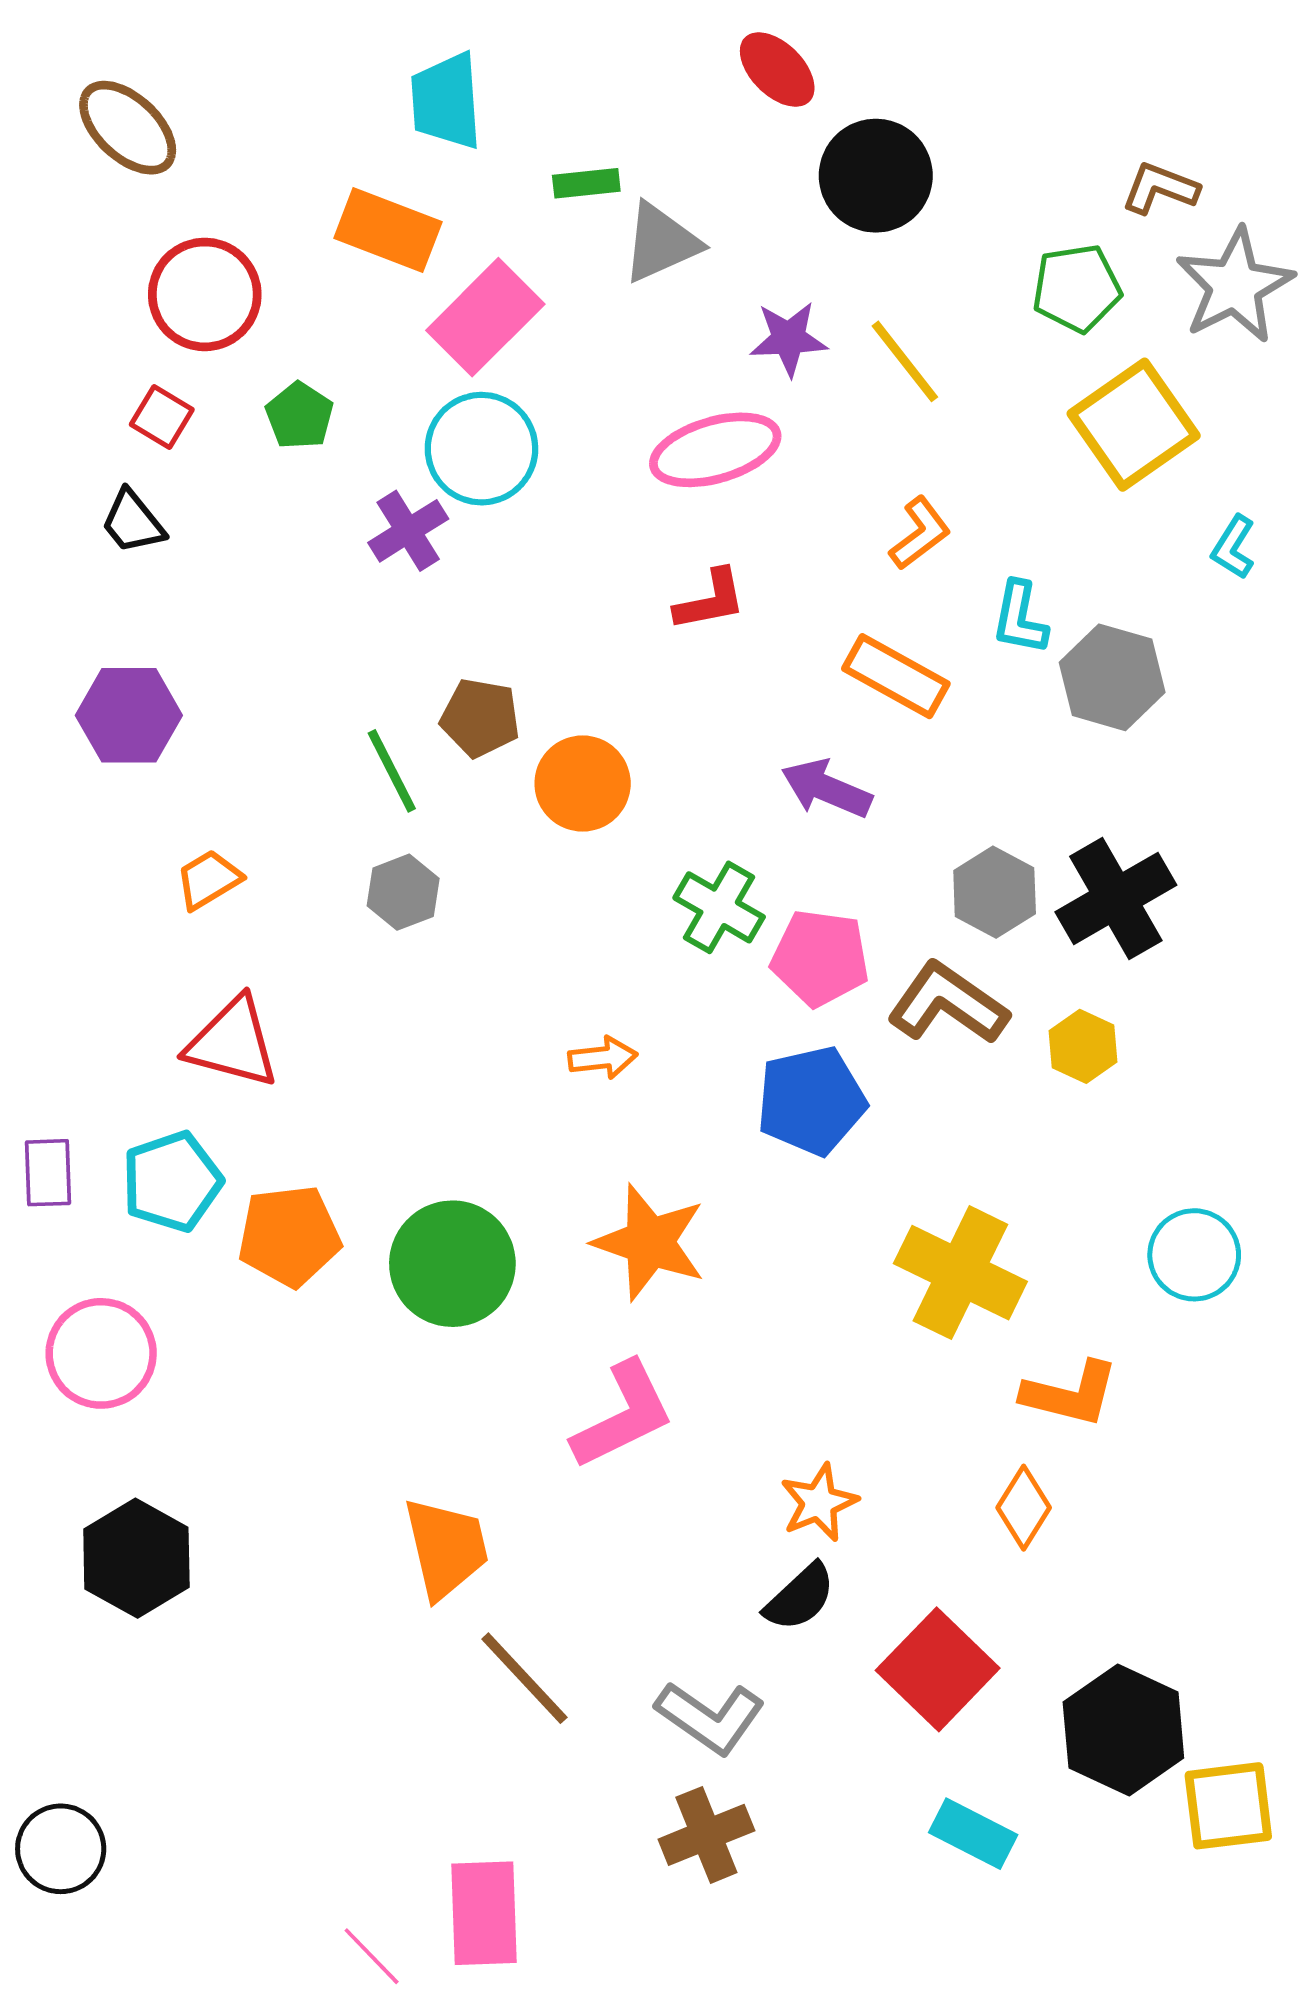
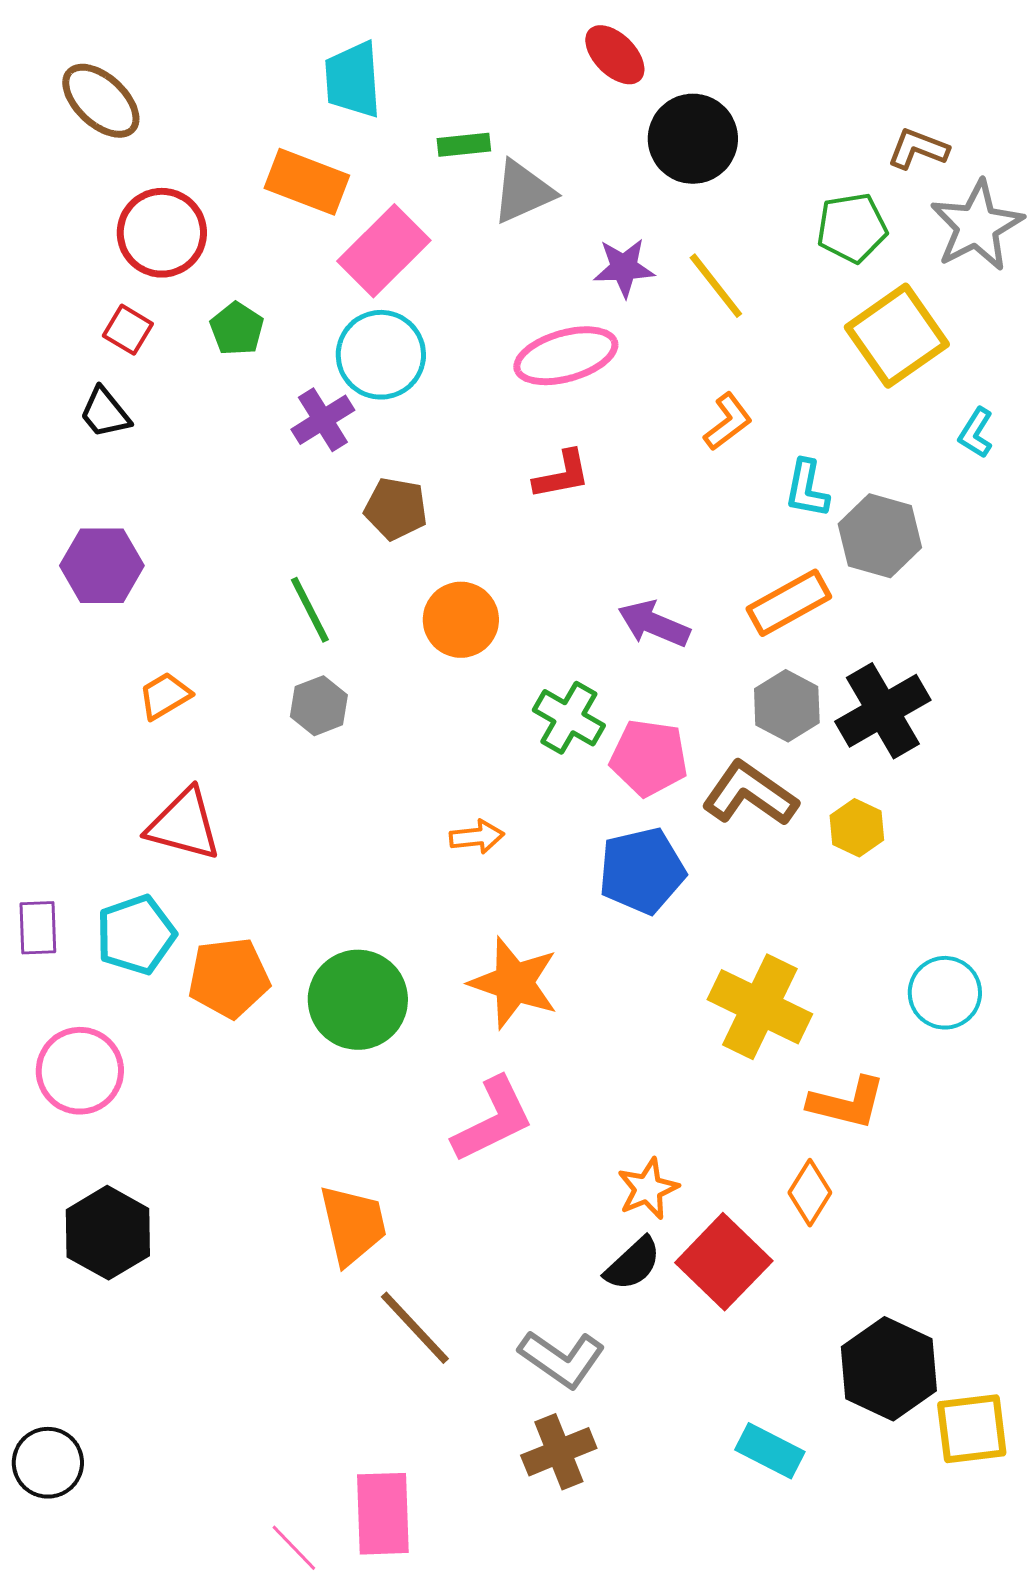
orange rectangle: (896, 676) -> (789, 603), moved, turned -58
brown pentagon: (480, 718) -> (396, 509), moved
red square: (938, 1669) -> (724, 1262), moved

